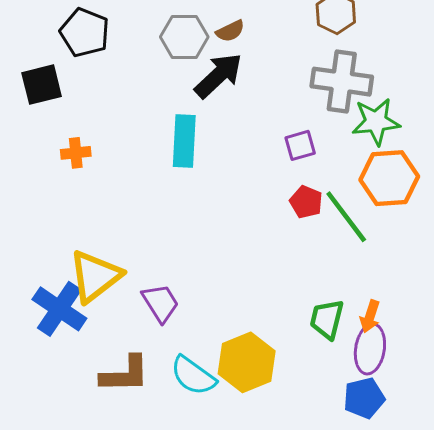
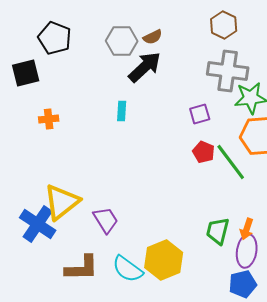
cyan rectangle: (184, 141) -> (122, 111), size x0.6

